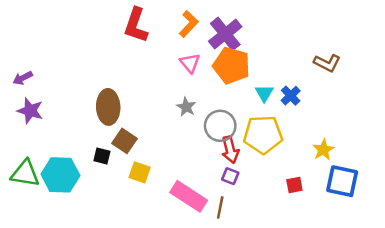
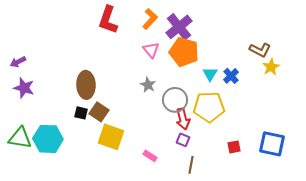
yellow star: (323, 150) -> (271, 67), moved
black square: (102, 156) -> (81, 113), moved
yellow square: (140, 172) -> (111, 137), size x1.5
pink rectangle: (189, 196) -> (150, 156), size x0.5
brown line: (220, 208) -> (191, 165), moved

